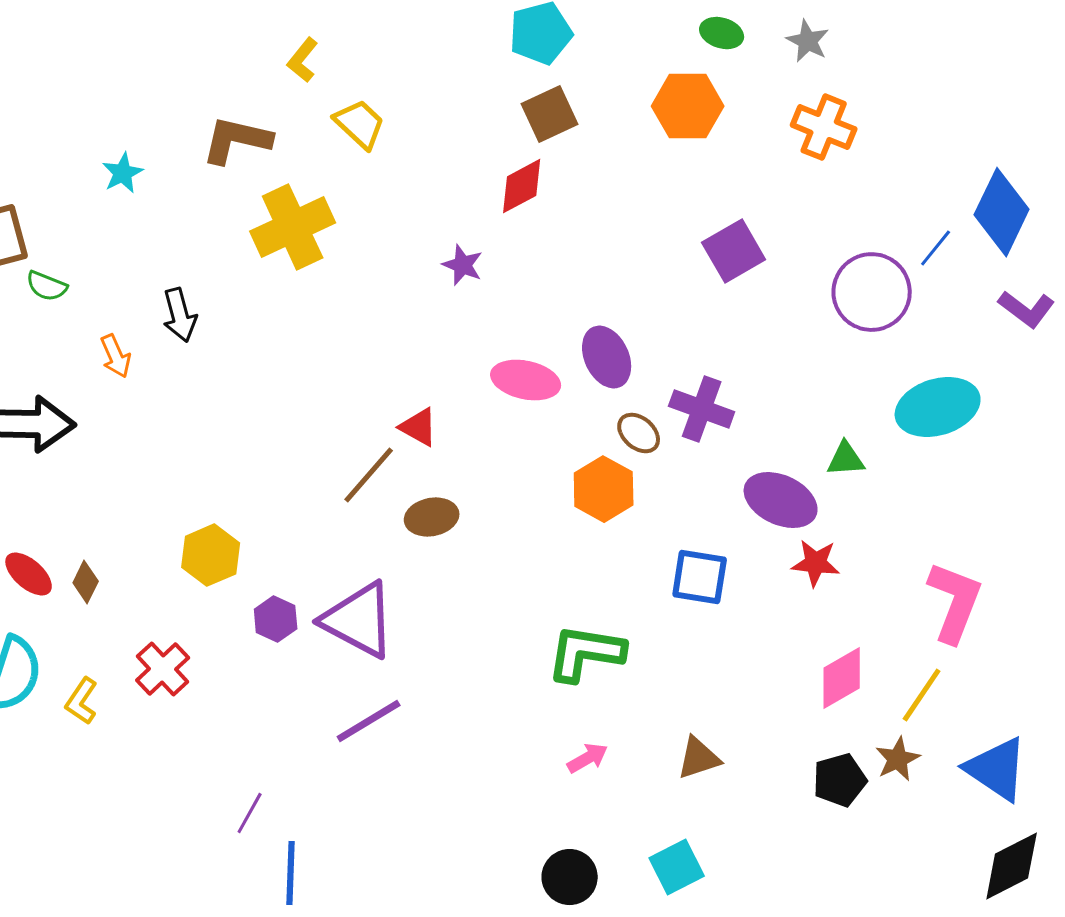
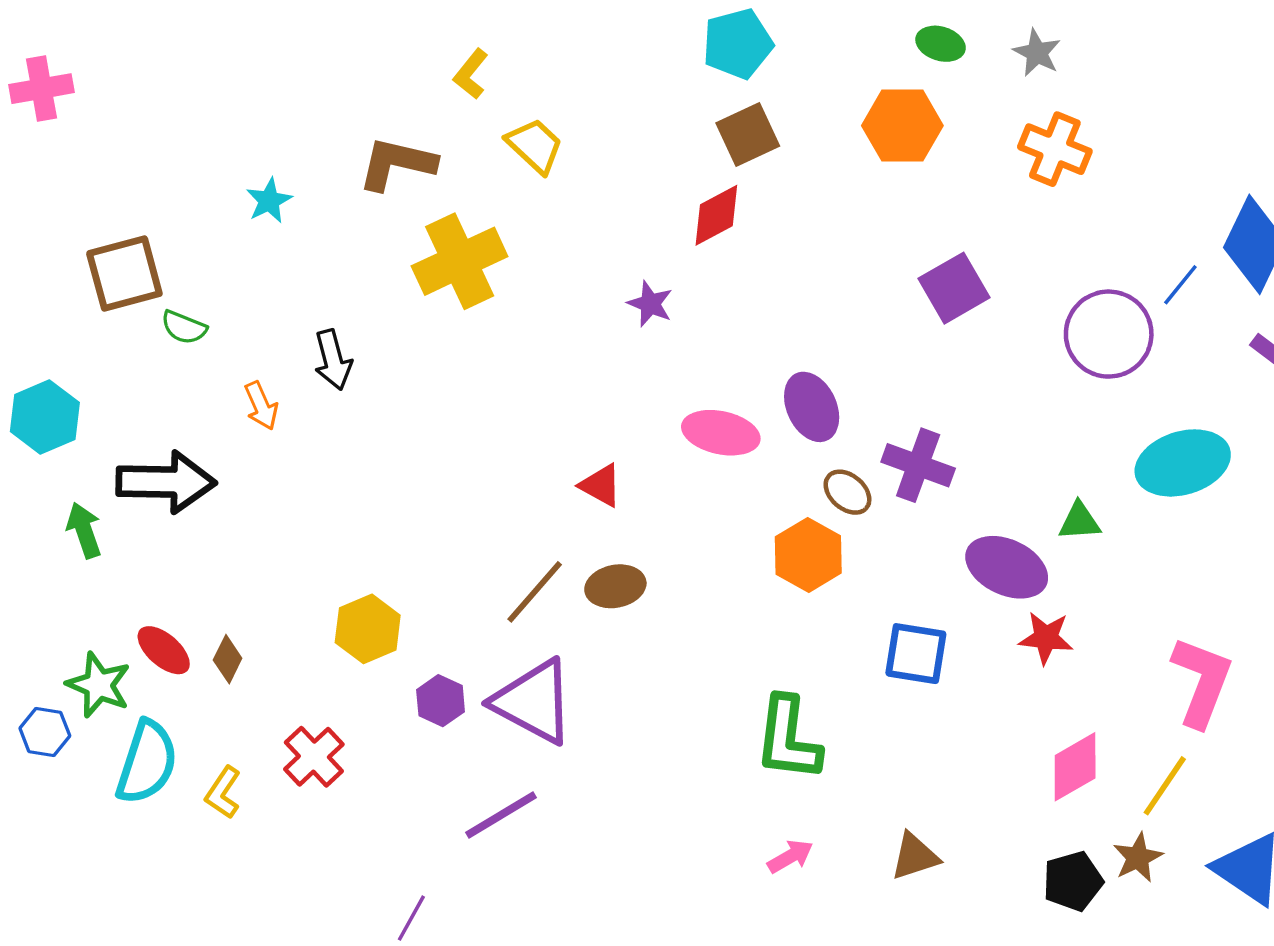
brown line: (369, 475) -> (535, 592), moved
green L-shape: (586, 653) -> (788, 739), turned -92
purple line: (369, 721) -> (501, 815), moved

